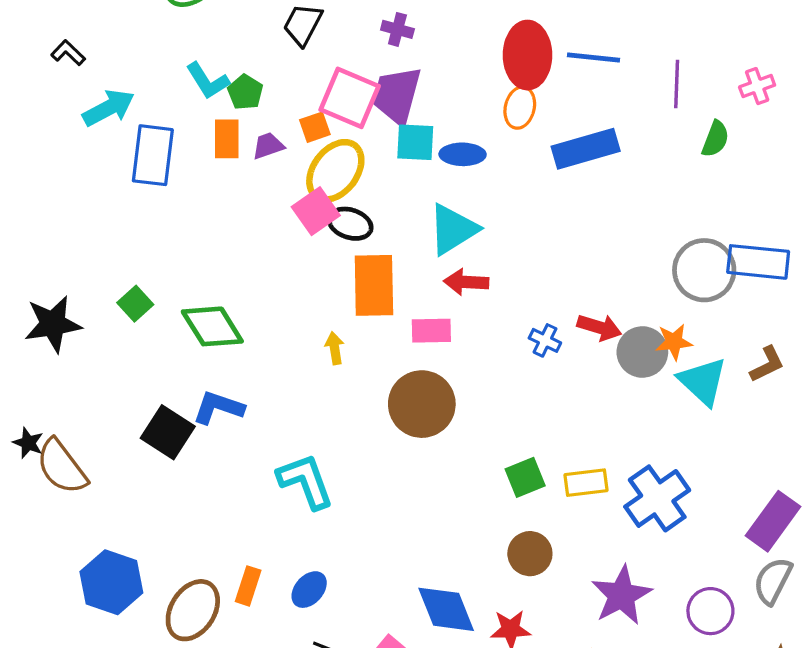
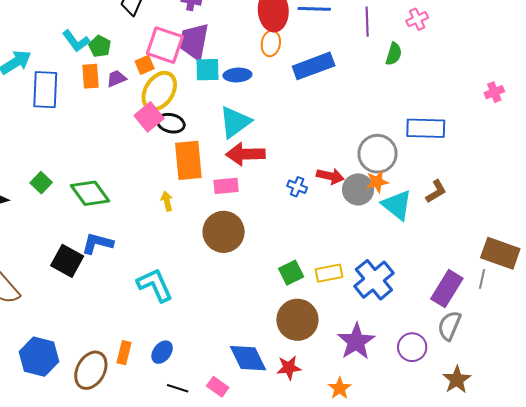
gray circle: (704, 270) -> (377, 154), moved
red arrow: (466, 282) -> (245, 154), size x1.4
brown circle: (530, 554) -> (297, 320), size x1.5

